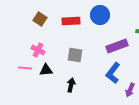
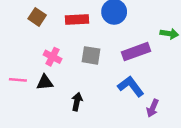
pink cross: (38, 50) -> (53, 57), moved
gray square: (75, 55) -> (91, 55), moved
blue L-shape: (113, 73) -> (131, 86), turned 105

